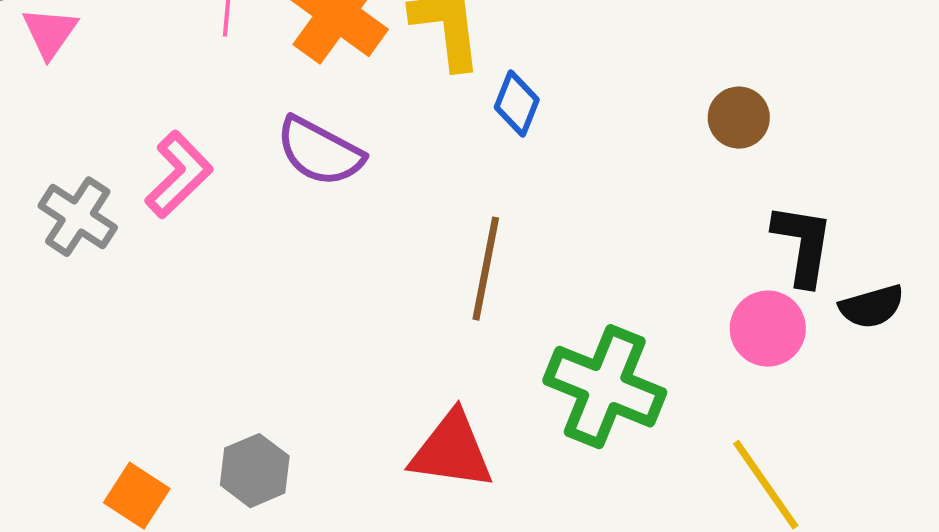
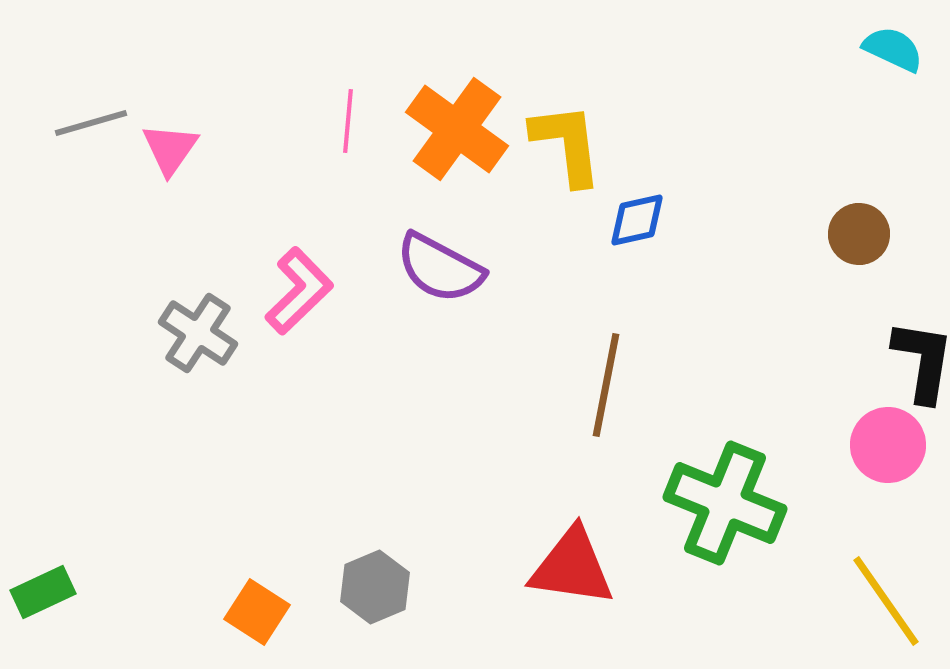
blue diamond: (517, 104) -> (637, 220), turned 56

